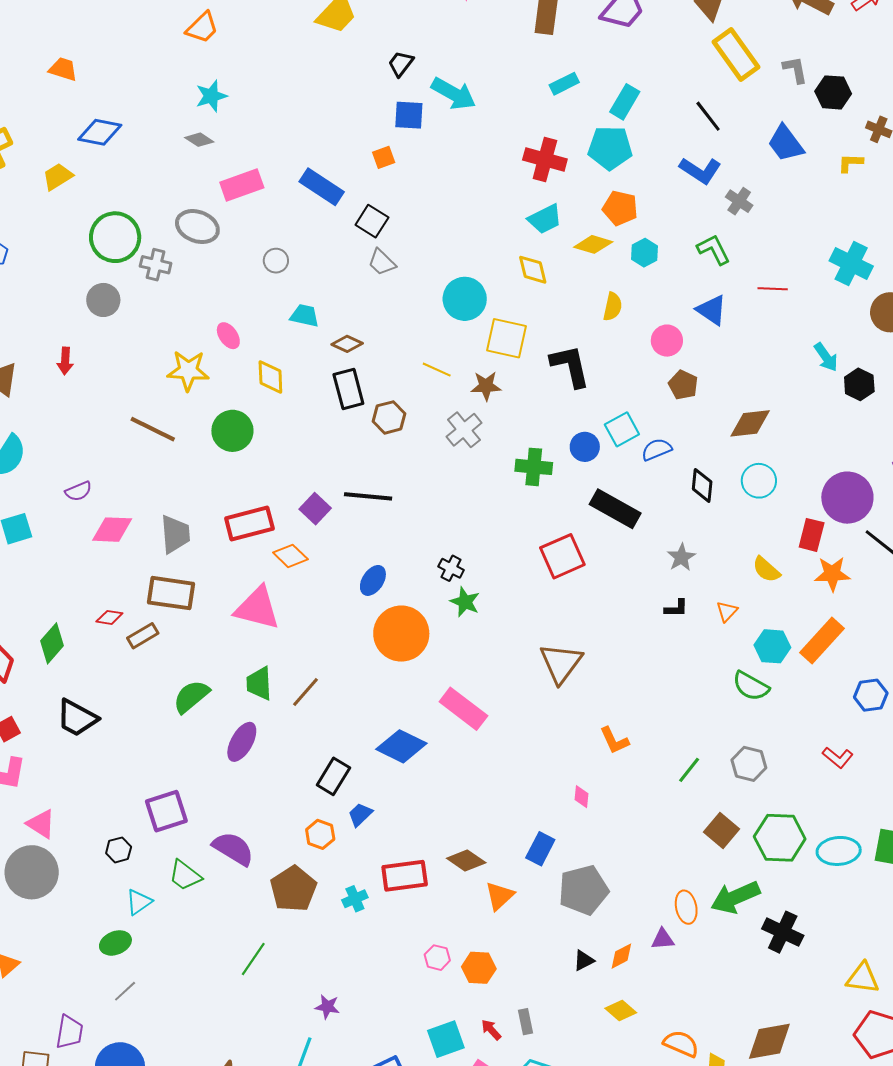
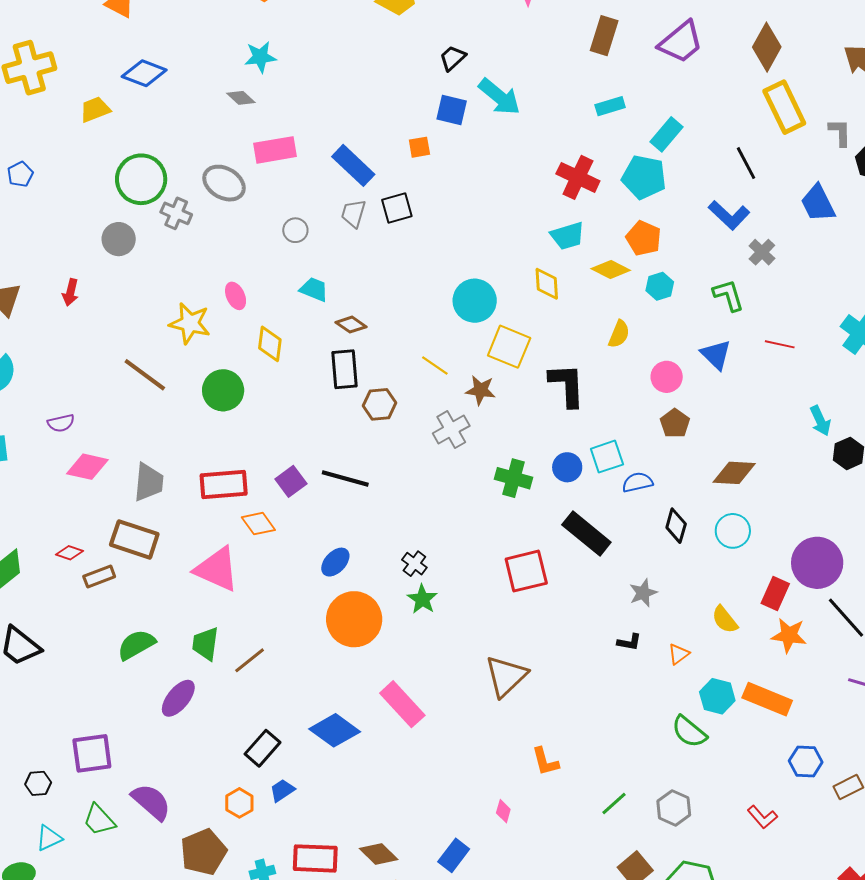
black square: (372, 221) -> (397, 208), turned 32
gray trapezoid: (382, 262) -> (353, 214), moved, turned 52
orange rectangle: (822, 640) -> (767, 699), turned 60

